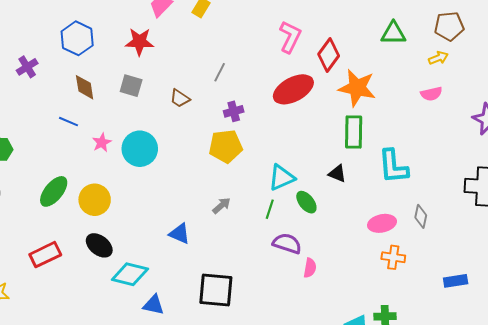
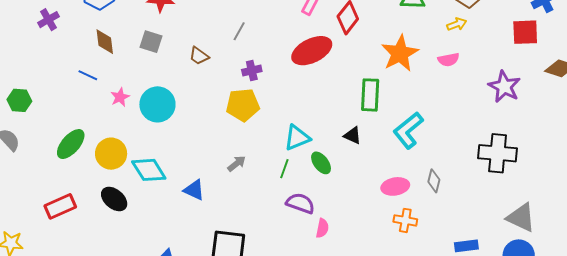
orange star: (357, 88) -> (400, 53), moved, turned 30
cyan L-shape: (393, 166) -> (408, 130), turned 54
cyan diamond: (130, 274) -> (149, 170), moved, turned 42

